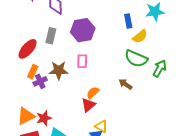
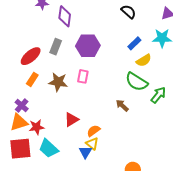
blue rectangle: (128, 21) -> (134, 43), turned 48
purple cross: (40, 81) -> (22, 105), moved, turned -32
orange semicircle: (93, 93) -> (93, 131), moved
red triangle: (88, 105) -> (71, 120), moved

